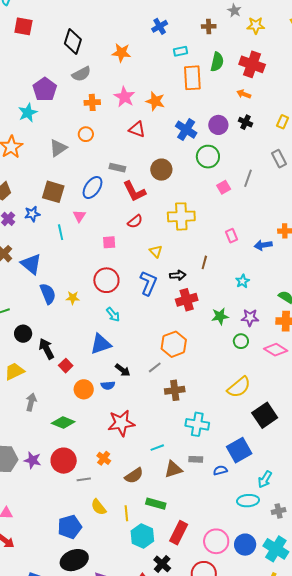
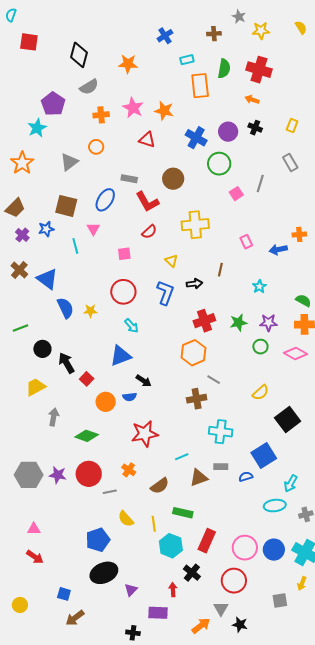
red cross: (187, 300) -> (204, 321), moved
gray line: (155, 367) -> (214, 380), moved, turned 72
yellow semicircle: (239, 387) -> (261, 393), size x0.7

